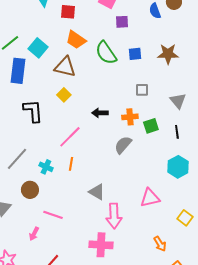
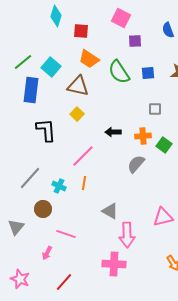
green square: (151, 126) -> (164, 145), turned -35

